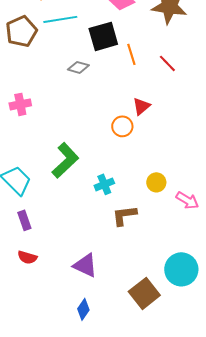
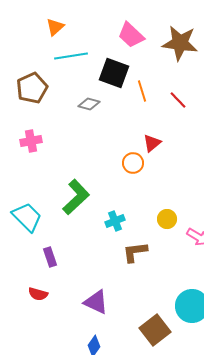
brown pentagon: (21, 31) -> (32, 88), moved
black square: (103, 36) -> (114, 73), turned 36
purple rectangle: (24, 220) -> (50, 257), moved

